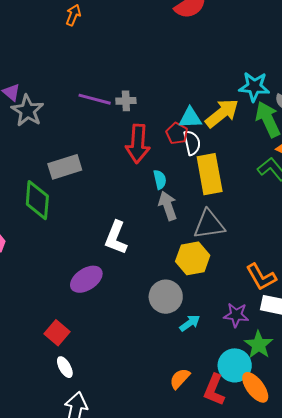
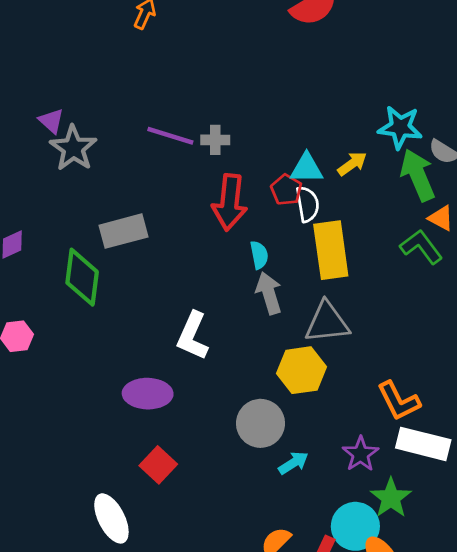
yellow arrow: (222, 113) -> (352, 164), size x0.6
purple ellipse: (86, 279) -> (148, 394), turned 32
purple star: (236, 315) -> (361, 454), turned 30
red square: (57, 333) -> (158, 465), moved
white ellipse: (65, 367) -> (111, 518), size x1.6

